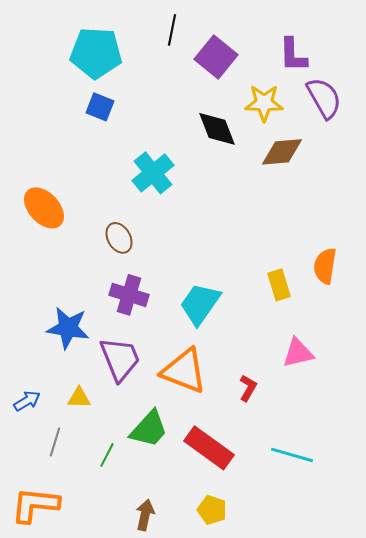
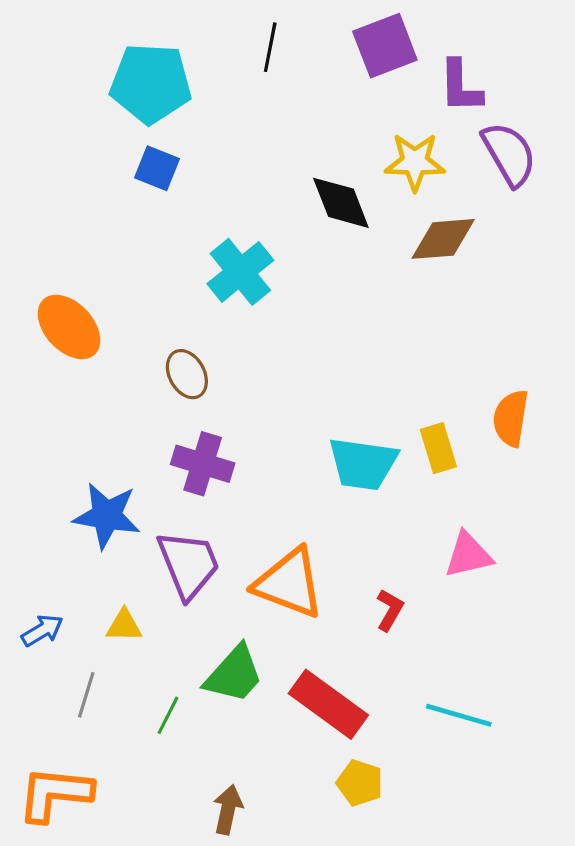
purple square: (216, 57) -> (385, 46), moved, turned 30
cyan trapezoid: (200, 304) -> (363, 464), moved, turned -117
yellow pentagon: (212, 510) -> (360, 783), moved

